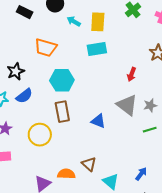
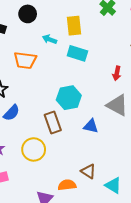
cyan arrow: (74, 21) -> (50, 39), moved
cyan rectangle: (97, 49) -> (77, 53), turned 36
cyan hexagon: (62, 80) -> (69, 98), moved

